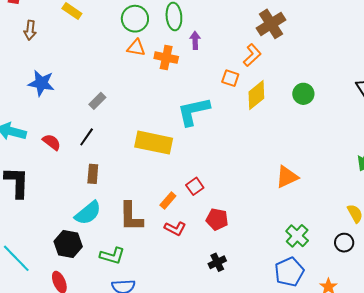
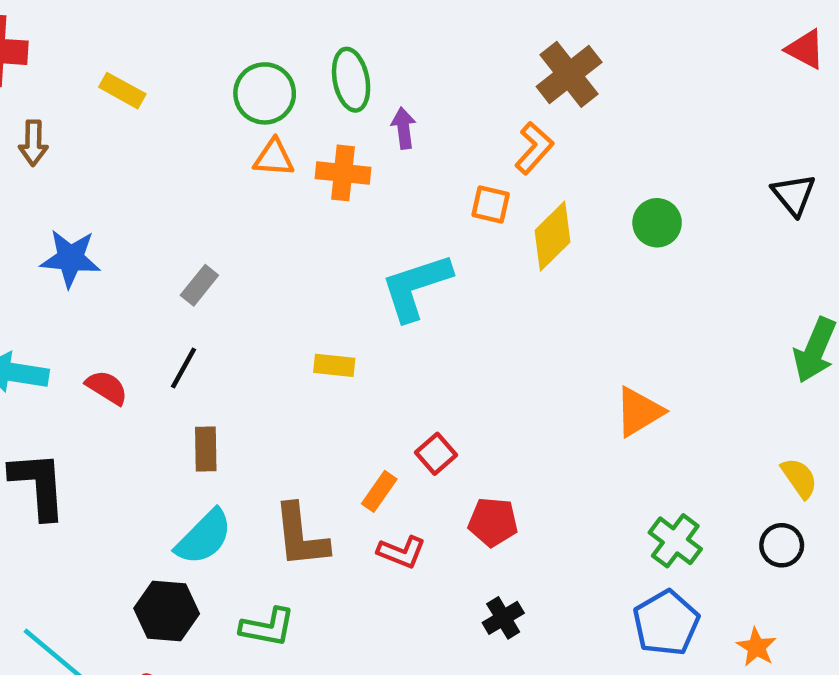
yellow rectangle: (154, 143) -> (334, 365), size x0.5

